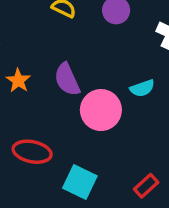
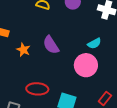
pink circle: (101, 110) -> (86, 65), moved

